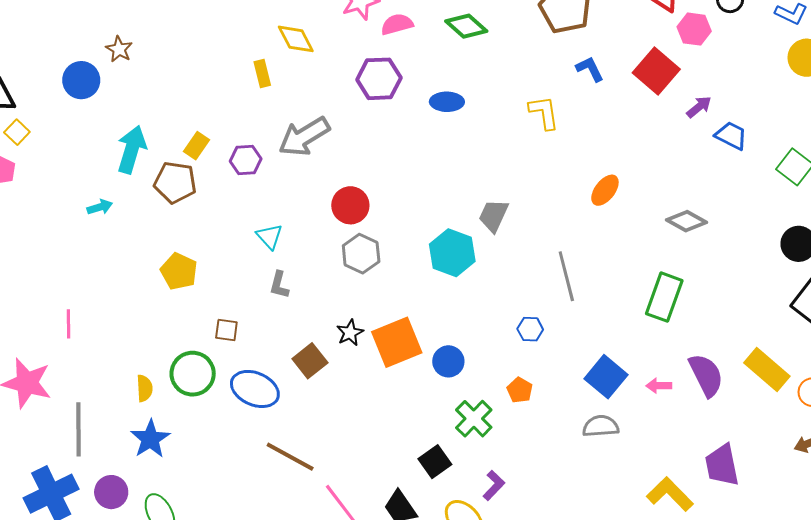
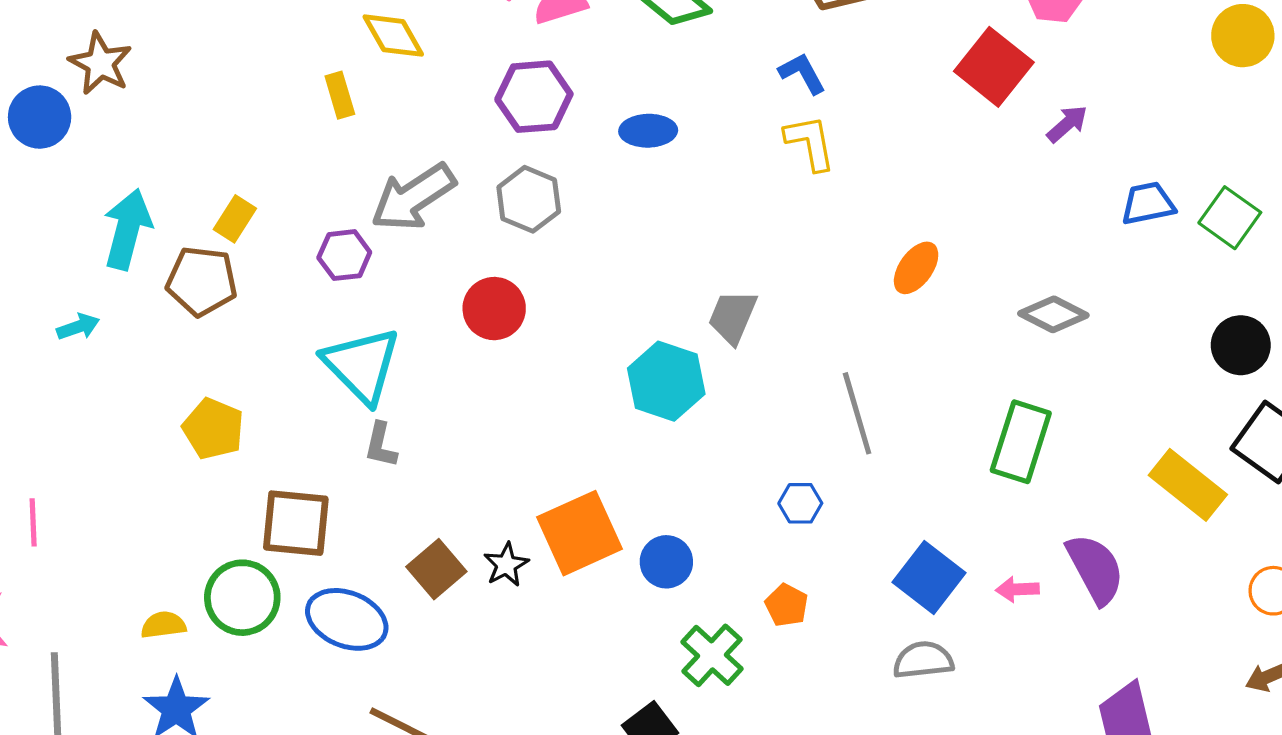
brown star: (119, 49) -> (100, 63), size x1.4
blue L-shape: (590, 69) -> (802, 73), moved
blue trapezoid: (731, 136) -> (1148, 203), moved, turned -36
purple hexagon: (246, 160) -> (344, 255), moved
cyan triangle: (270, 236) -> (362, 365), size x1.8
gray hexagon: (361, 254) -> (529, 199), moved
brown square: (226, 330) -> (296, 523), size x1.8
black star: (350, 333) -> (506, 565), moved
yellow rectangle: (767, 370) -> (1188, 485), moved
yellow semicircle: (145, 388) -> (163, 625), turned -92

